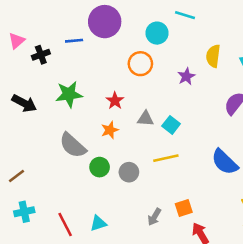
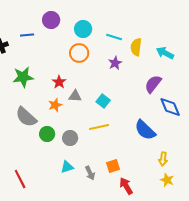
cyan line: (185, 15) -> (114, 37), moved
purple circle: (105, 22) -> (51, 20), size x0.7
cyan circle: (157, 33) -> (83, 29), moved
gray triangle: (146, 119) -> (75, 96), moved
gray arrow: (154, 217) -> (90, 173), turned -56
cyan triangle: (98, 223) -> (67, 167), moved

